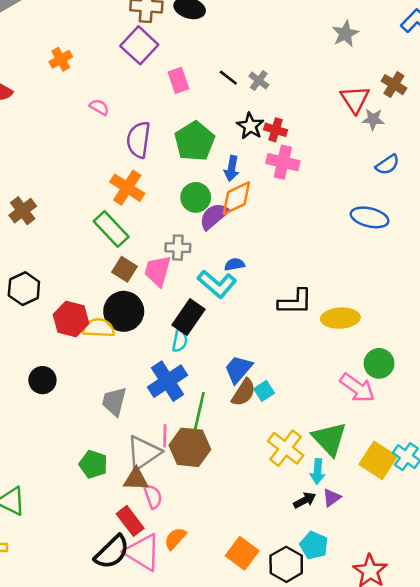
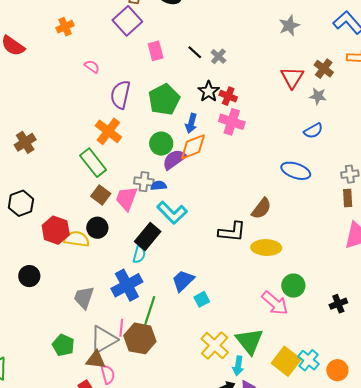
gray star: (373, 119) -> (318, 96), moved
blue semicircle: (235, 264) -> (159, 186), moved
black circle: (124, 311) -> (97, 228), size x0.7
brown semicircle: (244, 393) -> (261, 209), moved

